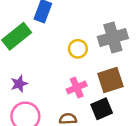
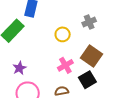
gray cross: (113, 38) -> (89, 22), size x0.6
brown square: (110, 80) -> (91, 56), turned -30

